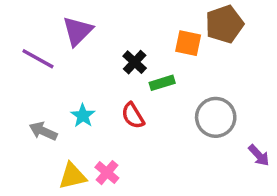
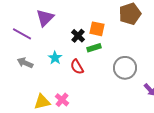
orange square: (188, 43) -> (97, 29), moved
cyan star: (83, 116) -> (55, 58), moved
gray arrow: (43, 131) -> (25, 63), moved

